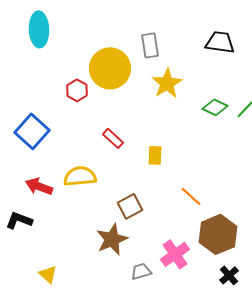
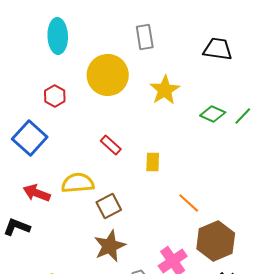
cyan ellipse: (39, 29) -> (58, 36), moved
gray rectangle: (150, 45) -> (145, 37), moved
red hexagon: (77, 90) -> (55, 96), moved
brown square: (130, 206) -> (109, 206), moved

